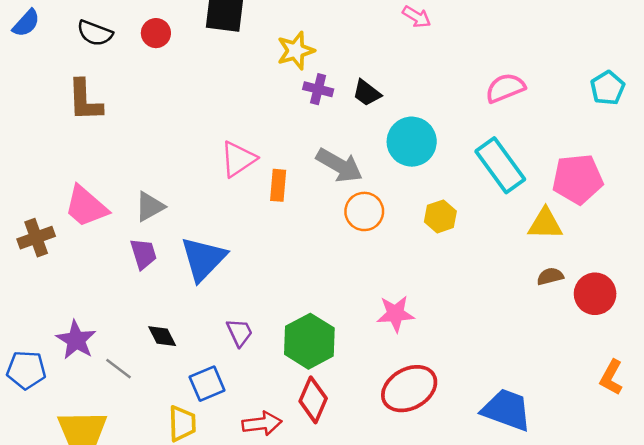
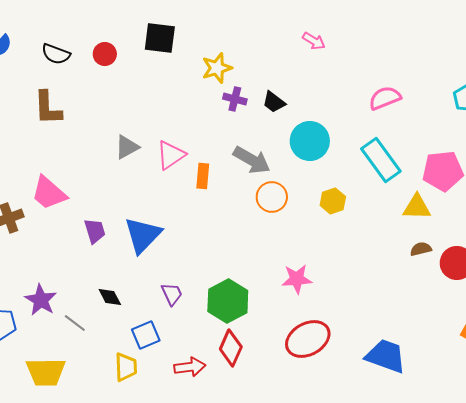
gray triangle: (150, 206) -> (127, 147), moved

